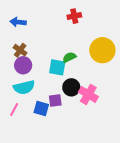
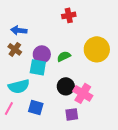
blue arrow: (18, 22) -> (19, 30), moved
purple circle: (23, 65) -> (42, 54), moved
cyan square: (57, 67) -> (38, 67), moved
purple square: (55, 100) -> (72, 114), moved

